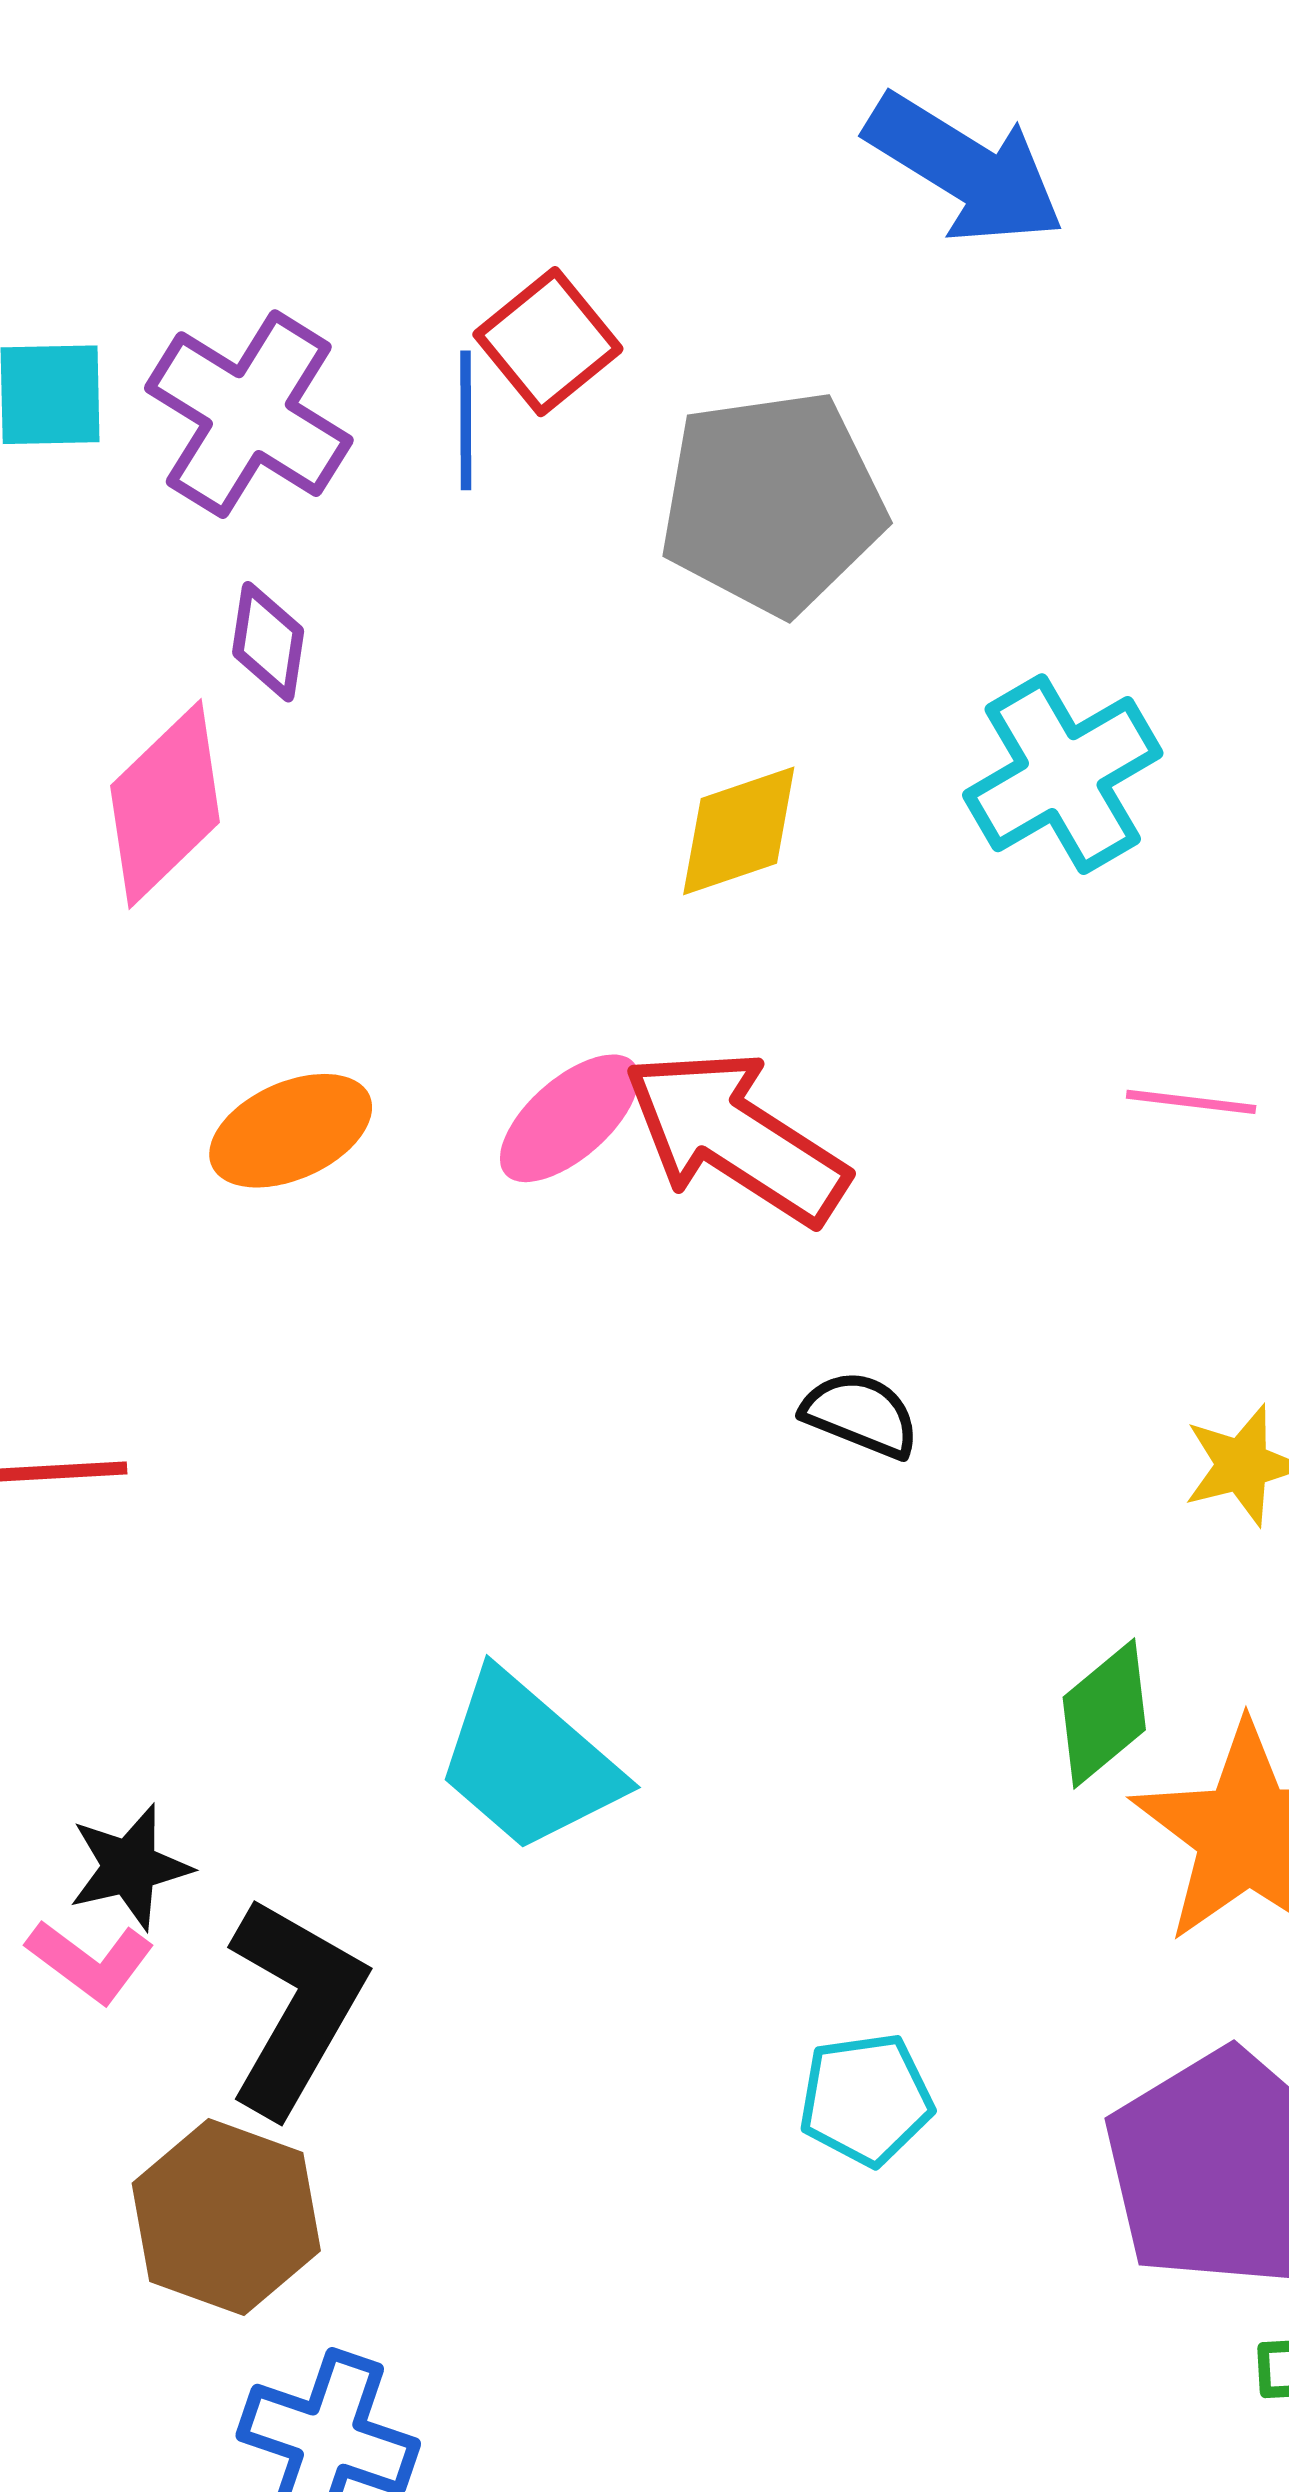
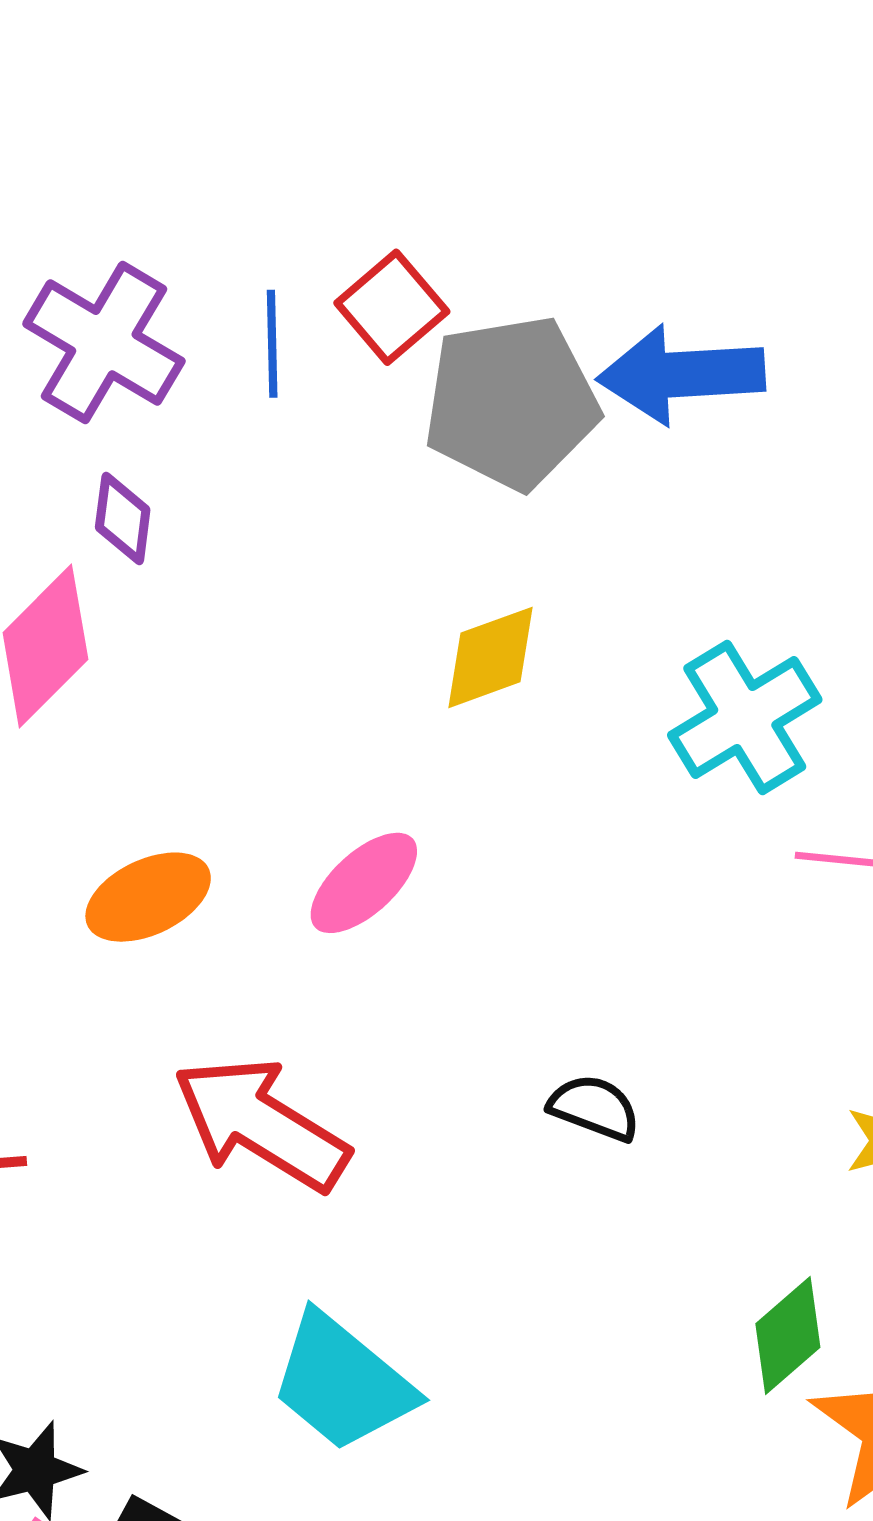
blue arrow: (965, 169) -> (681, 374), moved, turned 146
red square: (548, 342) -> (392, 307), moved
cyan cross: (1063, 774) -> (745, 717), moved
red arrow: (736, 1137) -> (261, 1124), moved

